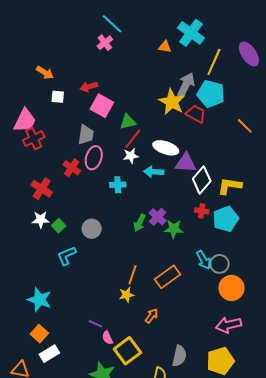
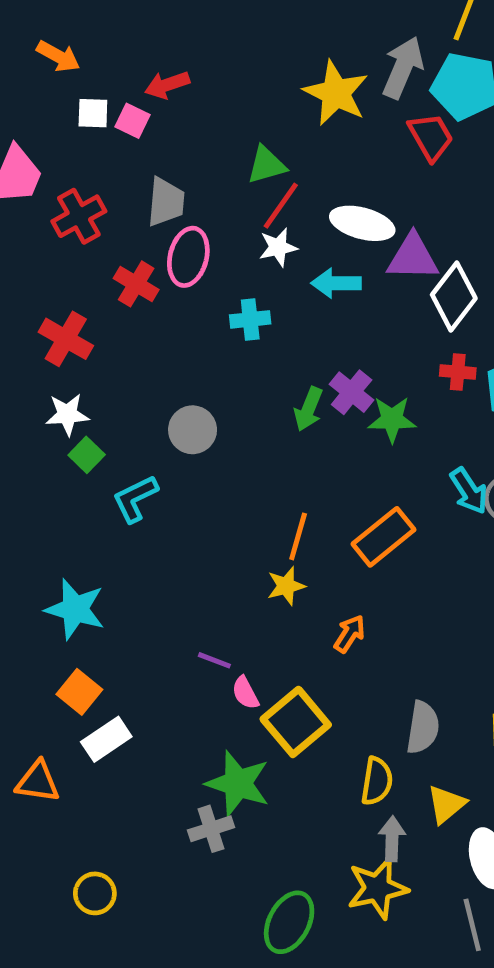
yellow star: (172, 102) -> (336, 93), moved
pink square: (102, 106) -> (132, 121), moved, size x0.6
red trapezoid: (196, 114) -> (431, 137), turned 35
red cross: (34, 139) -> (79, 216), moved
green square: (59, 226) -> (87, 455), moved

